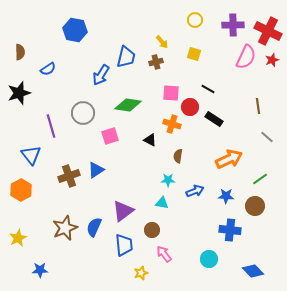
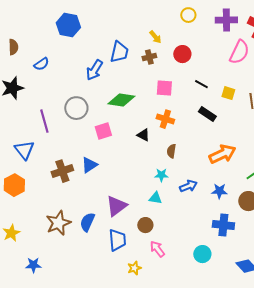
yellow square: (194, 54) -> (228, 93), moved
red circle: (190, 107) -> (182, 54), moved

